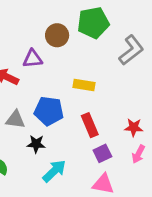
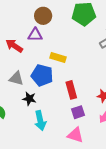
brown circle: (57, 35) -> (43, 16), moved
yellow rectangle: (84, 85) -> (58, 58), moved
cyan arrow: (54, 171) -> (40, 121), turned 114

